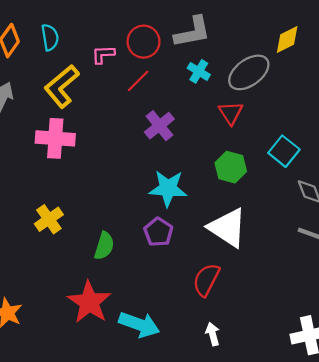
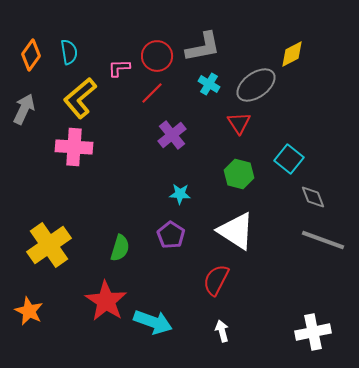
cyan star: (168, 188) -> (180, 194), size x0.6
yellow cross: (49, 219) -> (49, 245), moved, size x1.6

